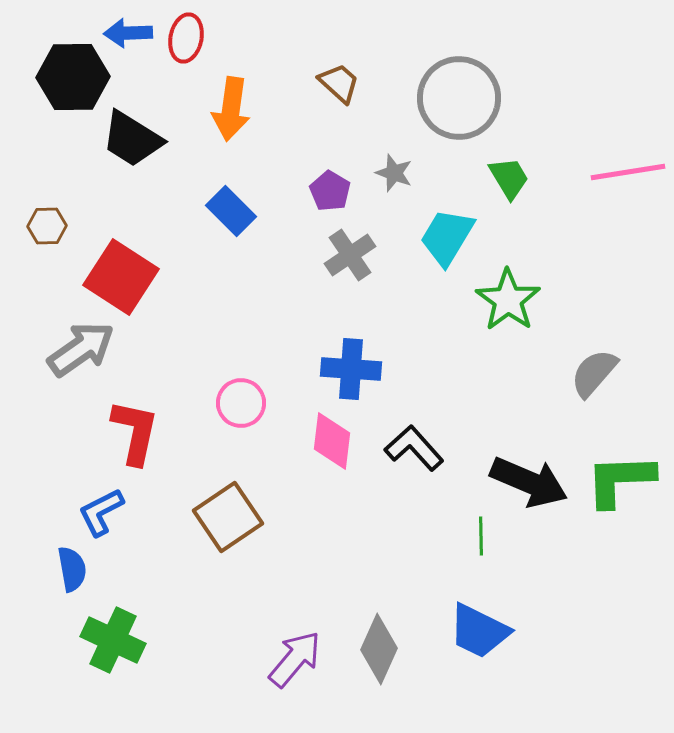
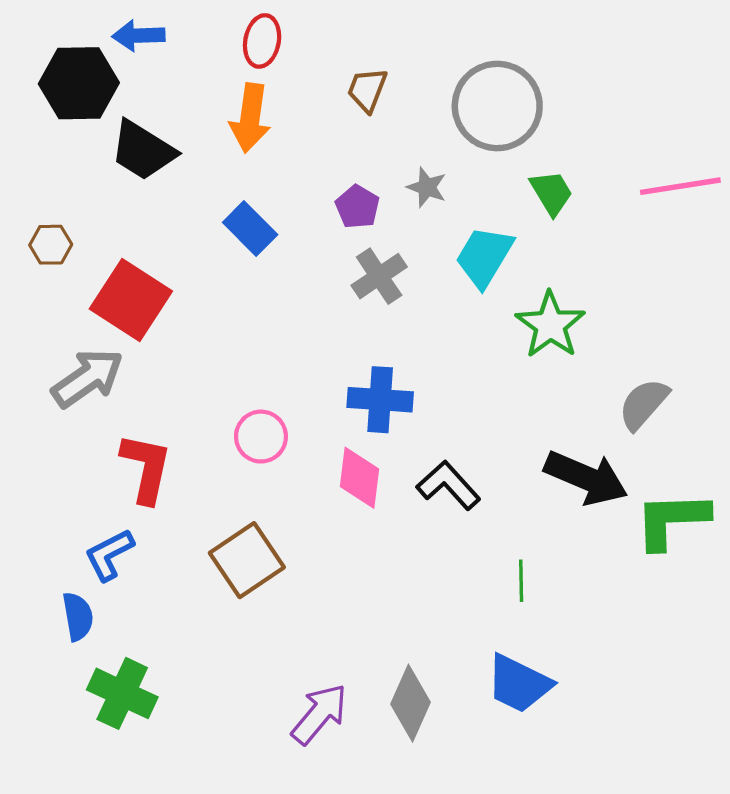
red ellipse: (186, 38) -> (262, 41), moved
brown trapezoid: (339, 83) -> (367, 90), turned -111
black arrow: (529, 482) -> (586, 478), moved

